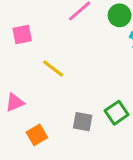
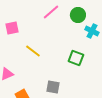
green square: (117, 113) -> (76, 58), moved, turned -35

